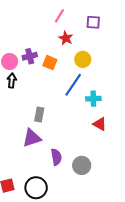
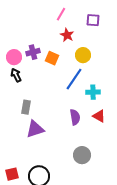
black arrow: (12, 81) -> (16, 75), turned -32
gray rectangle: (39, 115) -> (26, 107), moved
purple semicircle: (56, 157) -> (75, 117), moved

